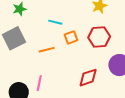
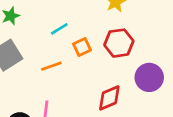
cyan line: (55, 22) -> (59, 29), turned -40

